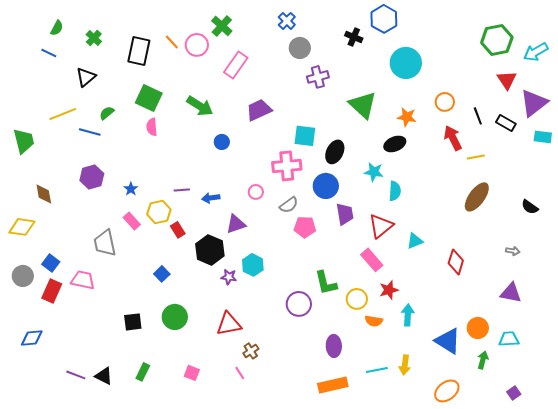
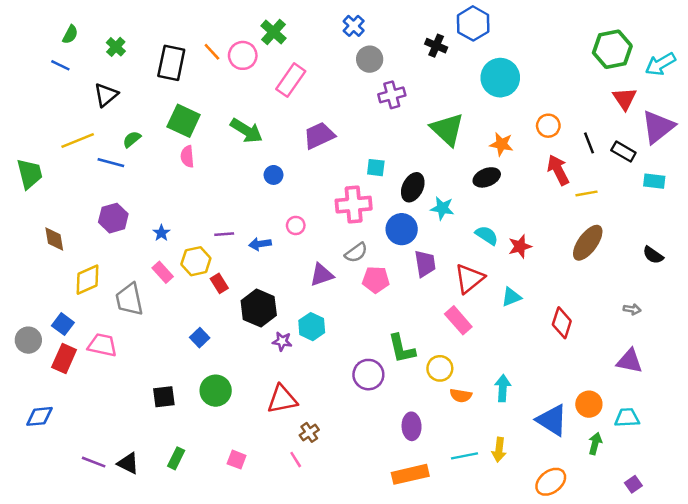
cyan square: (305, 136) -> (376, 168), size x0.7
cyan rectangle: (543, 137) -> (654, 181), moved
cyan star: (374, 172) -> (442, 208), moved
cyan semicircle: (395, 191) -> (487, 235), turned -60
pink circle: (256, 192) -> (296, 225), moved
purple triangle: (236, 224) -> (322, 275), moved
yellow diamond: (22, 227) -> (87, 280), moved, turned -32
red star: (389, 290) -> (520, 246), moved

